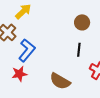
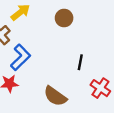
brown circle: (82, 22) -> (64, 18), moved

